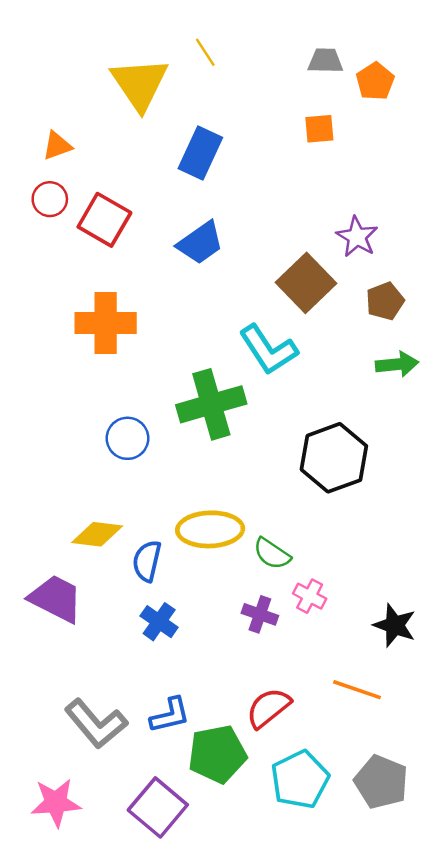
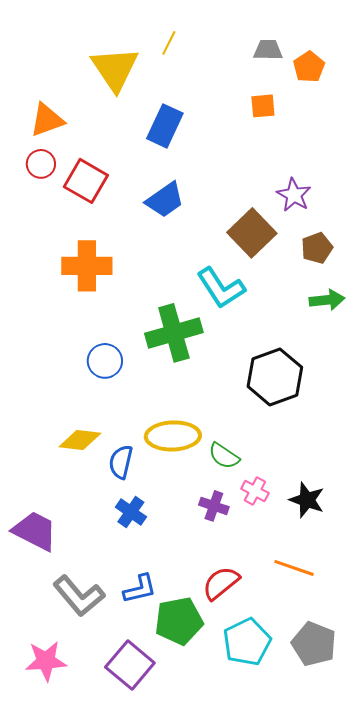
yellow line: (205, 52) -> (169, 43), turned 60
orange triangle: (57, 146) -> (47, 120), size x1.4
purple trapezoid: (56, 599) -> (35, 531), moved
black star: (395, 625) -> (307, 500), moved

